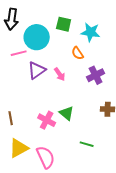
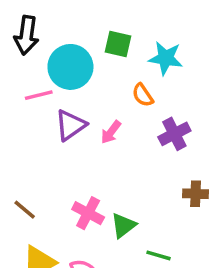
pink arrow: (60, 74) -> (111, 132), turned 72
green triangle: (67, 113) -> (123, 225), moved, turned 42
brown line: (11, 118) -> (25, 210), turned -40

